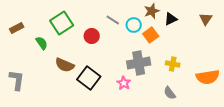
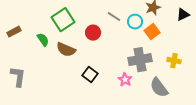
black triangle: (171, 19) -> (183, 15), moved
brown rectangle: (17, 28) -> (14, 32), moved
brown semicircle: (65, 65) -> (66, 50), moved
black square: (89, 78) -> (90, 75), size x0.7
gray semicircle: (170, 93) -> (159, 88), moved, size x1.5

